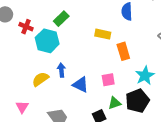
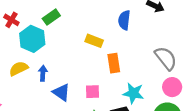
cyan star: (145, 76) -> (133, 93), turned 30
yellow semicircle: (40, 79) -> (19, 69), moved

